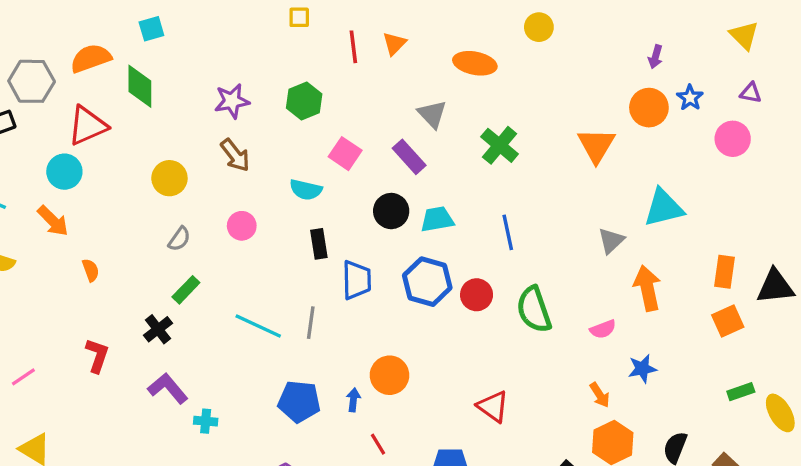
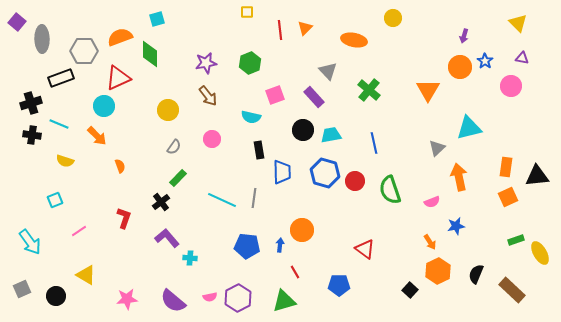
pink square: (345, 154) -> (275, 95), turned 36

